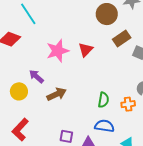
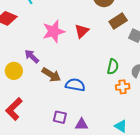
brown arrow: (57, 94) -> (51, 75), turned 54
green semicircle: (103, 100) -> (113, 67), moved
blue semicircle: (104, 126) -> (75, 85), moved

